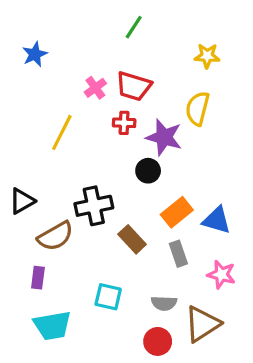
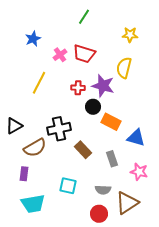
blue star: (35, 54) -> (33, 39), moved
red cross: (124, 123) -> (78, 88), moved
orange rectangle: (177, 212) -> (111, 122), moved, turned 66

